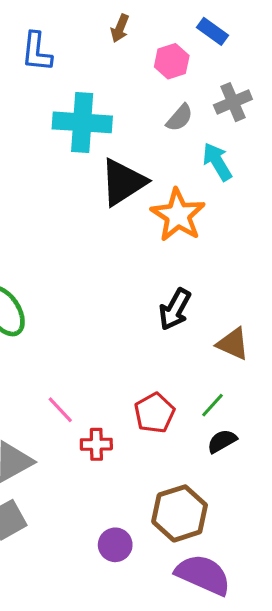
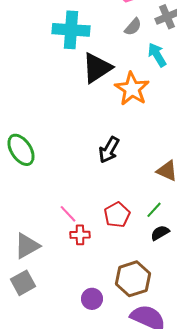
black arrow: (175, 309) -> (109, 150), moved
pink line: (60, 410) -> (68, 214), moved

